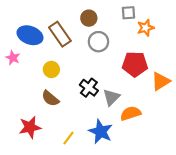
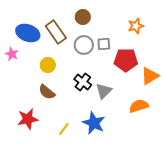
gray square: (128, 13) -> (104, 44), moved
gray circle: (98, 42) -> (84, 45), moved
orange semicircle: (131, 113) -> (139, 106), moved

